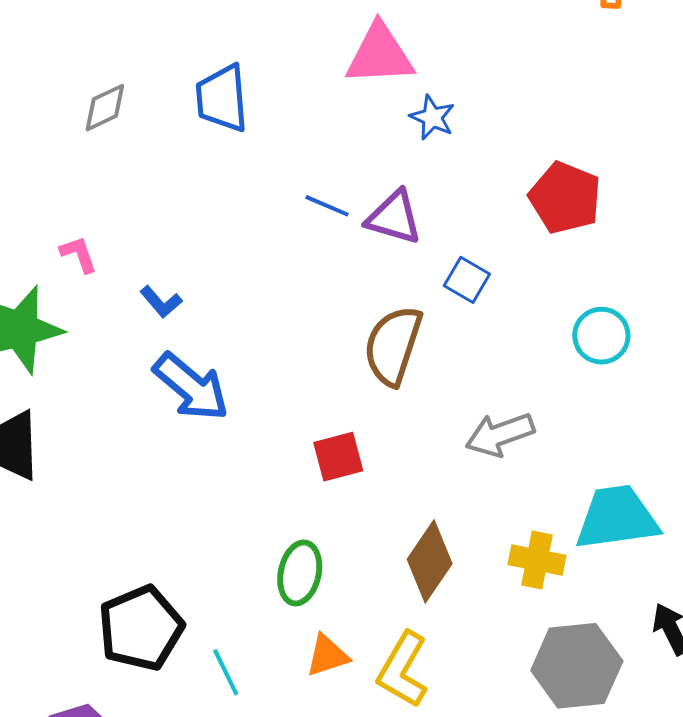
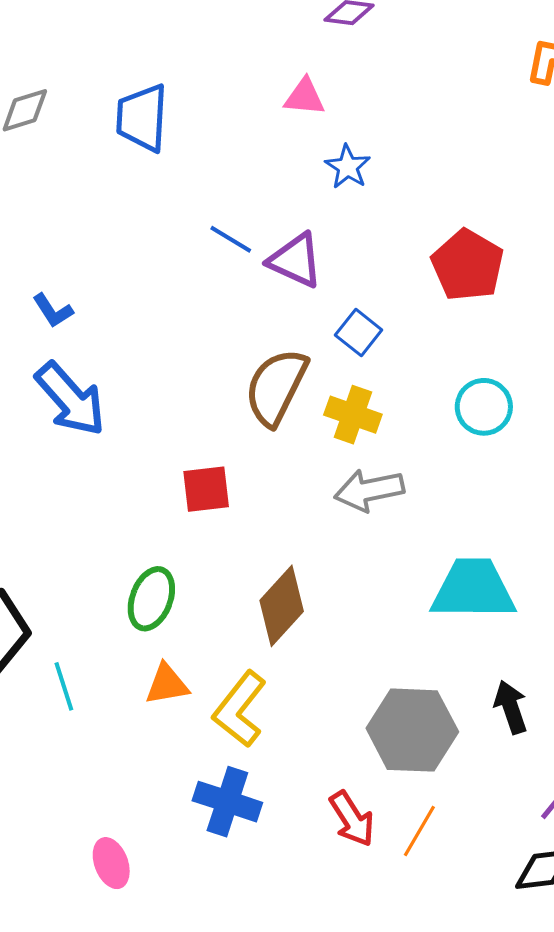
pink triangle: (380, 55) -> (305, 97), size x0.6
yellow cross: (537, 560) -> (353, 415), moved

